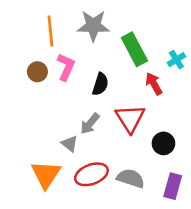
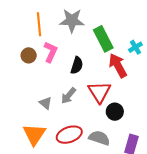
red arrow: (154, 84) -> (118, 66), size x1.4
black circle: (163, 143) -> (115, 112), moved
gray triangle: (70, 144) -> (46, 103), moved

